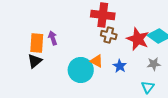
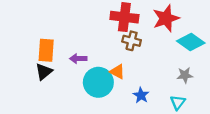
purple arrow: (53, 38) -> (78, 59), moved, turned -72
red star: (138, 39) -> (166, 18), moved, turned 30
blue star: (120, 66) -> (141, 95), moved

